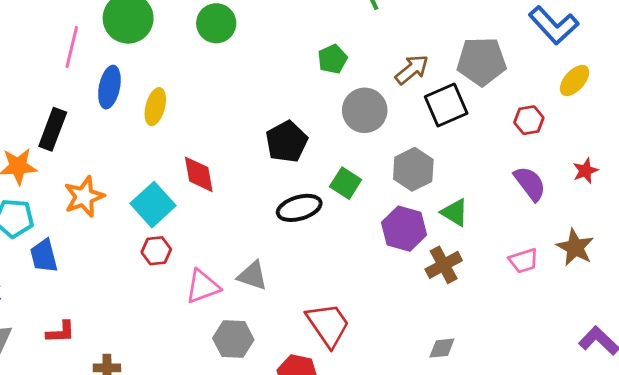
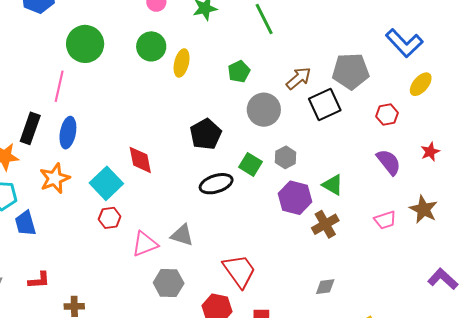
pink line: (72, 47) -> (59, 86), moved
blue ellipse: (109, 87) -> (68, 133), moved
yellow ellipse: (155, 107) -> (182, 63), moved
gray hexagon: (413, 169) -> (286, 157), moved, size x0.7

